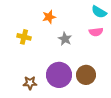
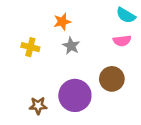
gray star: (65, 39) -> (71, 46), moved
brown circle: (86, 75) -> (112, 79), moved

